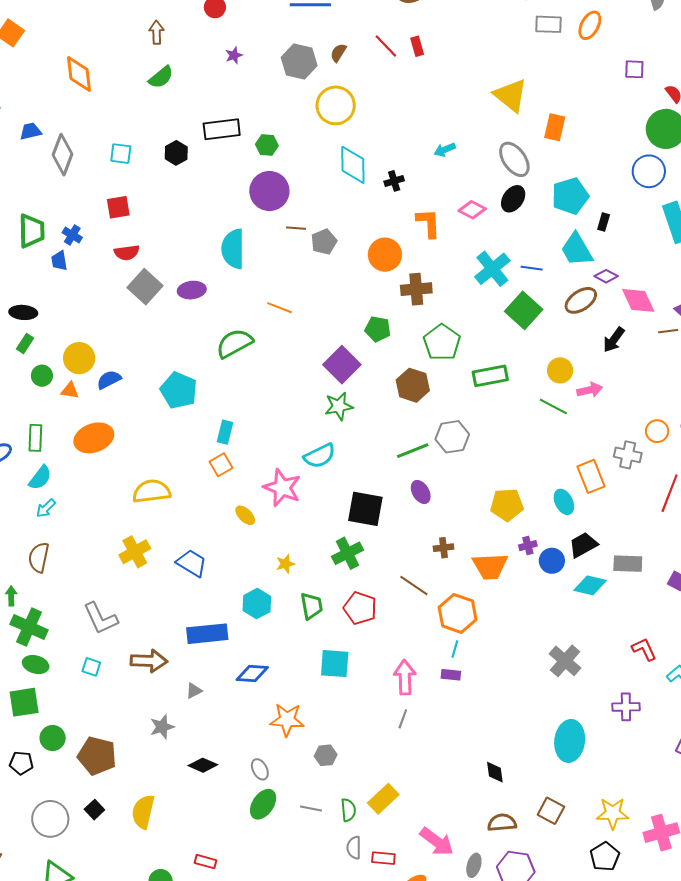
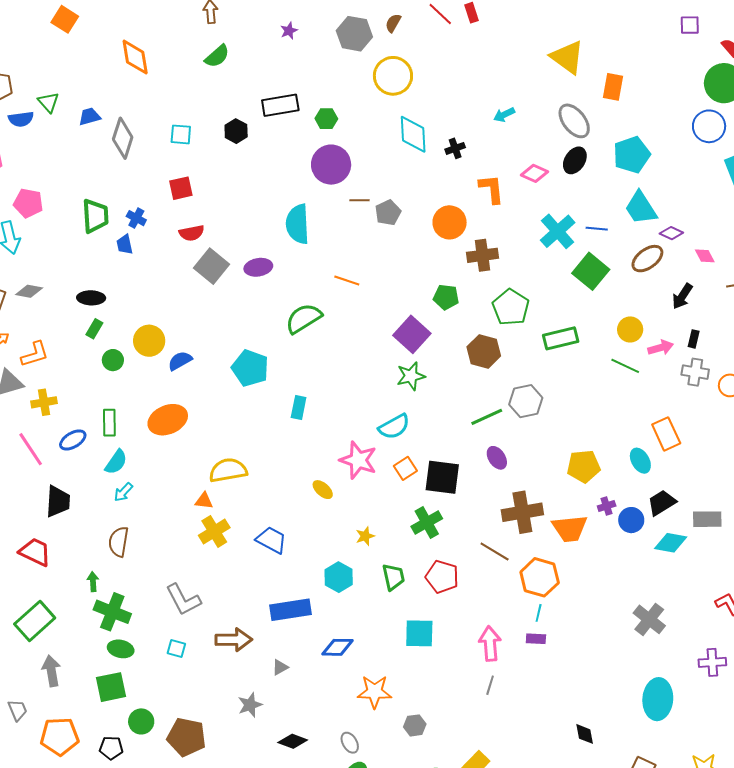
black rectangle: (604, 222) -> (694, 339), moved
pink diamond: (638, 300) -> (705, 256), size x0.6
orange triangle: (70, 390) -> (204, 501), moved
gray cross: (628, 455) -> (695, 372), moved
orange square: (221, 465) -> (405, 468), moved
brown cross: (444, 548) -> (522, 512), size x2.0

